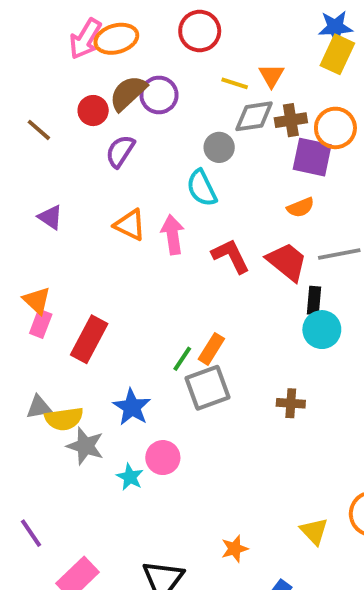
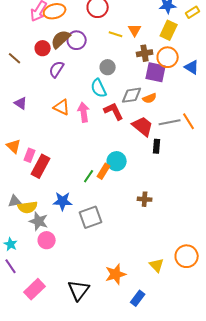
yellow rectangle: (337, 54) -> (169, 30), moved
gray diamond: (254, 116) -> (132, 95), moved
red L-shape: (231, 256) -> (114, 111), moved
pink rectangle: (41, 324) -> (30, 155), moved
cyan circle: (322, 330) -> (117, 161), moved
gray square: (207, 388) -> (91, 217), moved
blue star: (132, 407) -> (63, 201), turned -30
pink circle: (163, 458) -> (47, 240), moved
cyan star: (130, 477) -> (11, 244), moved
orange star: (235, 549) -> (116, 274), size x1.5

